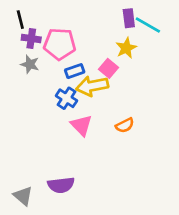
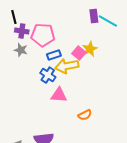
yellow star: (126, 48) -> (90, 49), moved
pink triangle: (81, 125) -> (59, 95), turned -42
orange semicircle: (125, 125) -> (85, 115), moved

